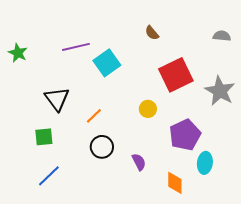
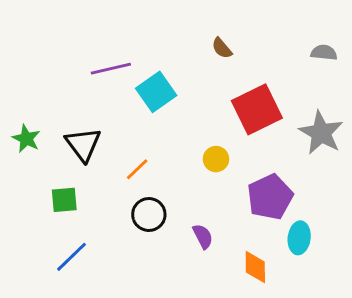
green star: (18, 53) -> (26, 139), moved

